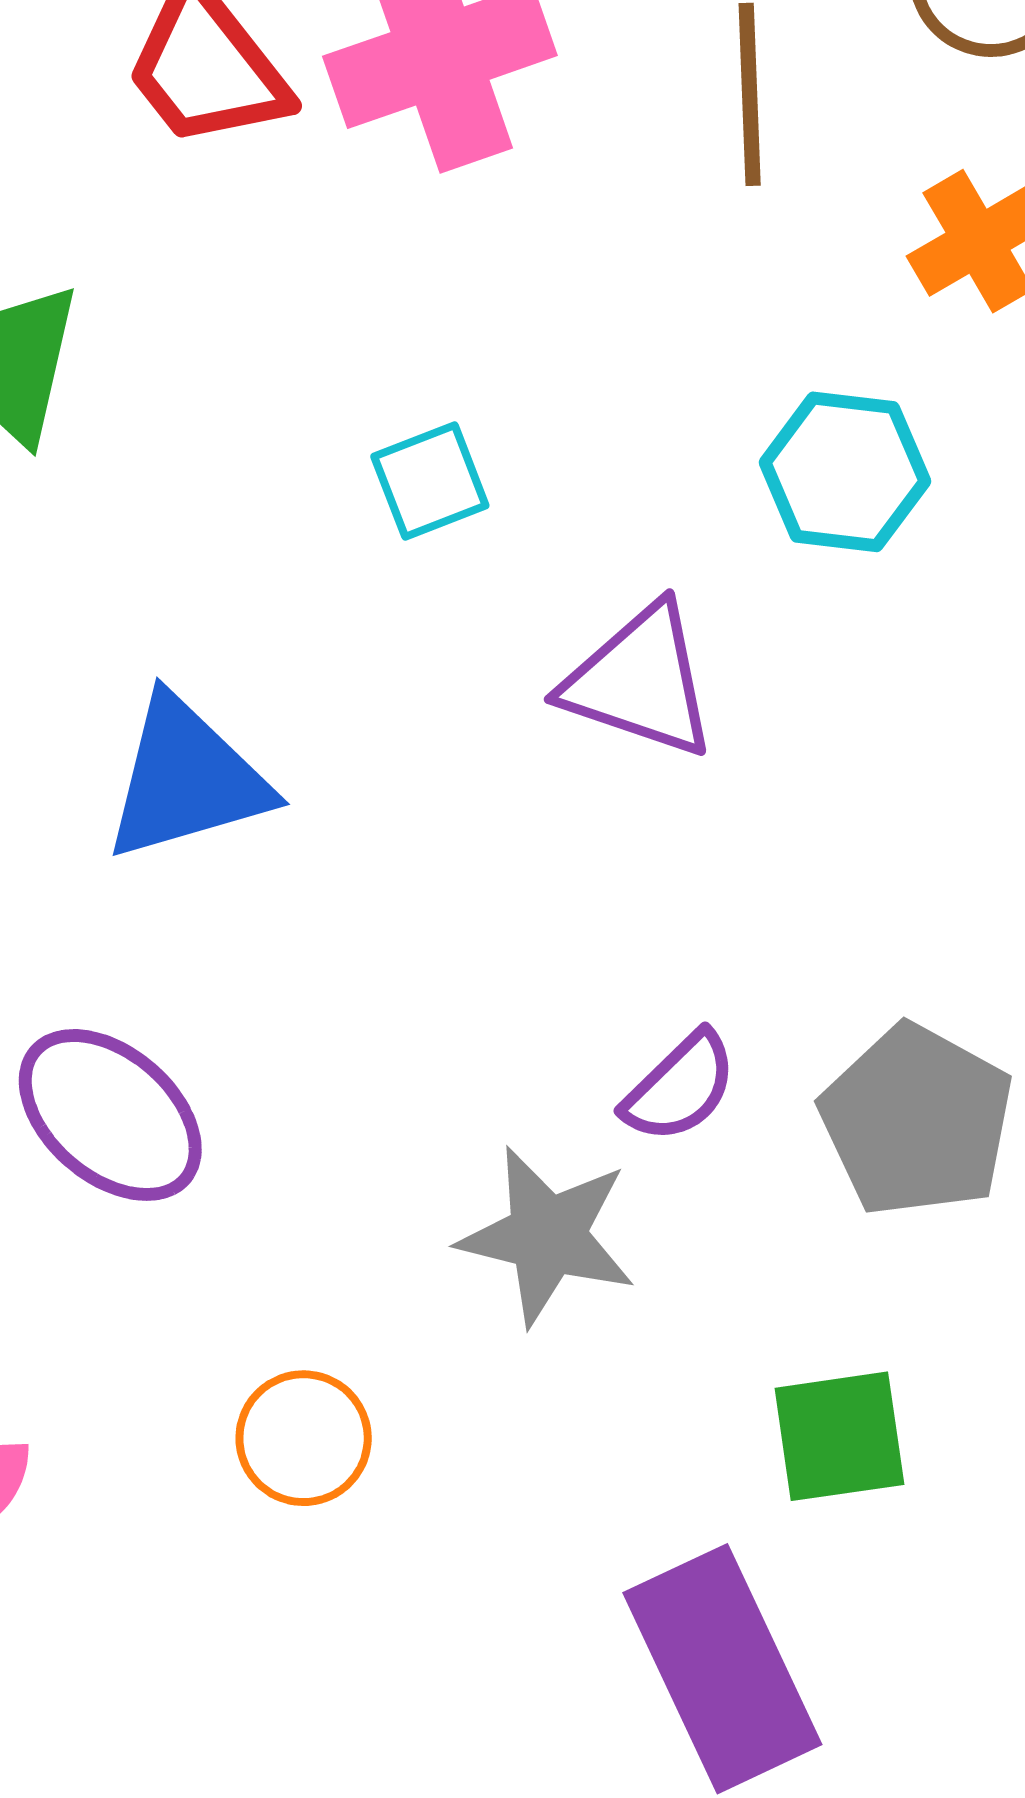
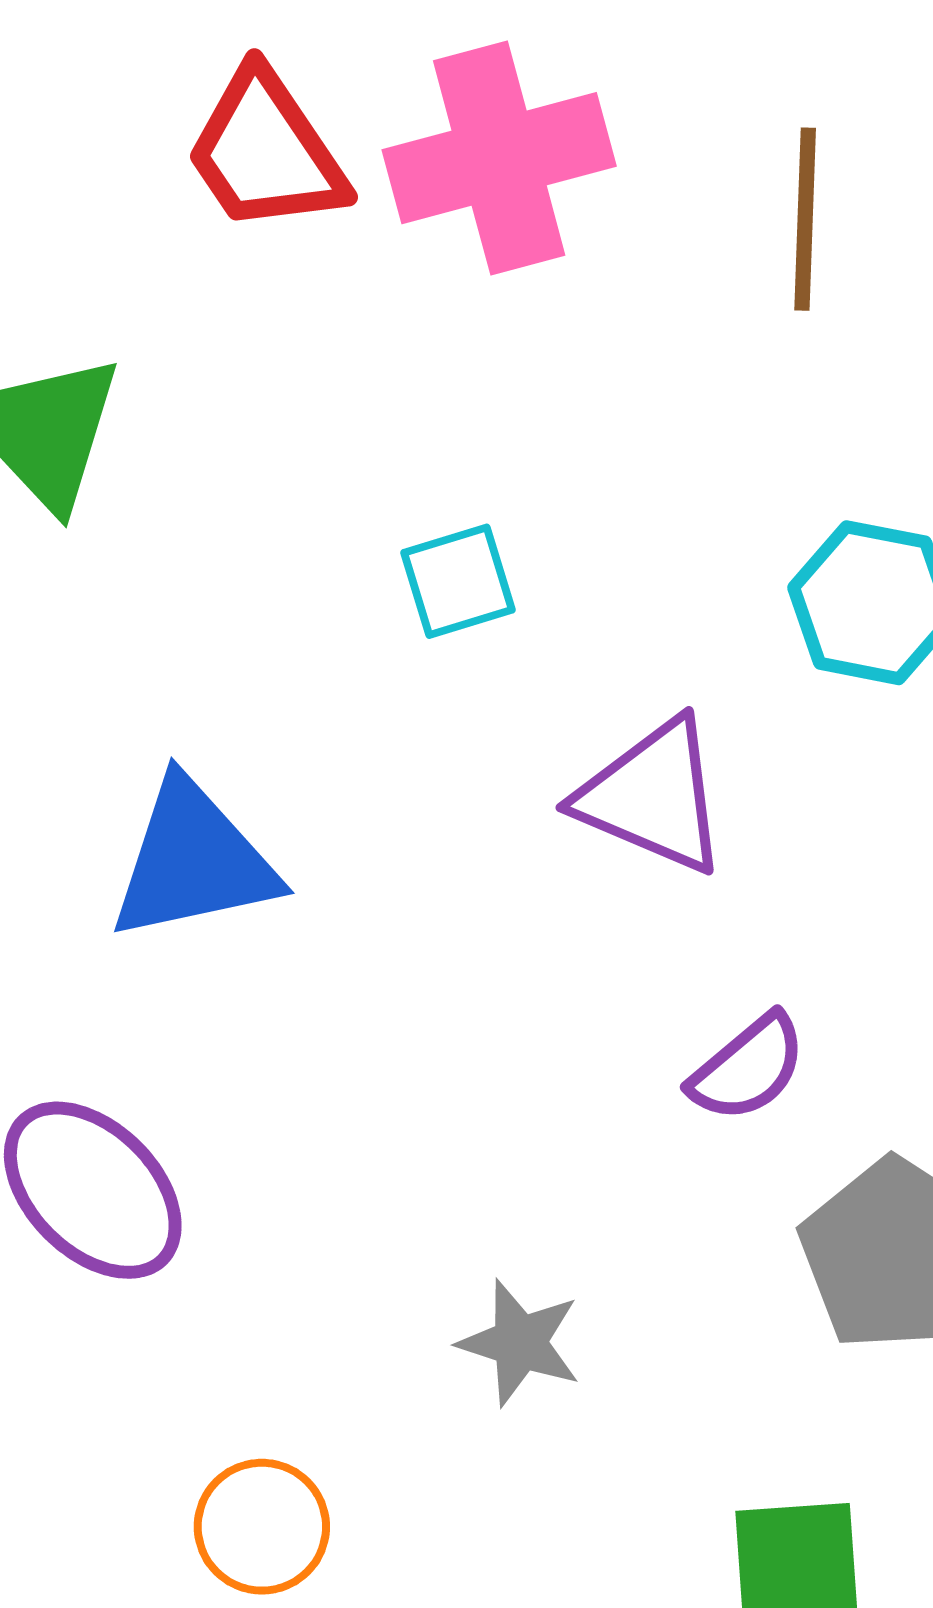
purple semicircle: (680, 1087) -> (748, 1068), moved
gray star: (547, 1236) -> (520, 1343), size x0.7

